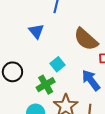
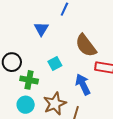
green cross: (46, 85) -> (29, 80), moved, turned 30

